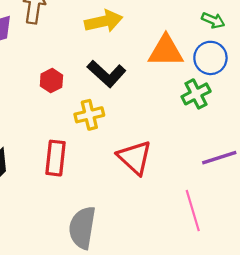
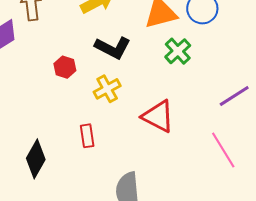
green cross: (196, 94) -> (178, 51), moved
red rectangle: (56, 158) -> (87, 136), size x0.7

